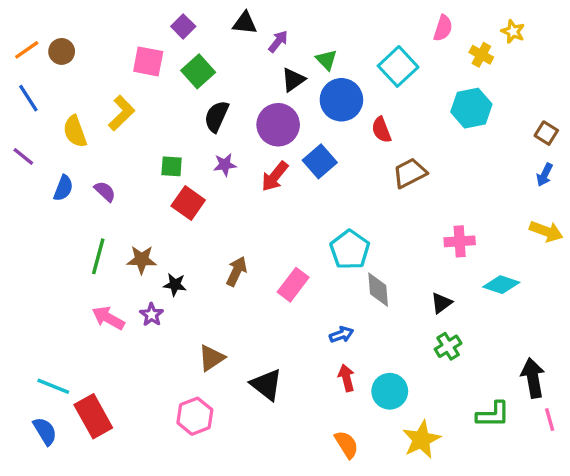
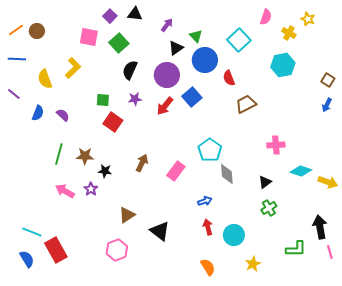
black triangle: (245, 23) -> (135, 14), moved
blue line: (28, 98) -> (17, 59), turned -54
yellow arrow: (546, 231) -> (328, 182), moved
yellow star: (421, 440) -> (253, 264), size x0.7

